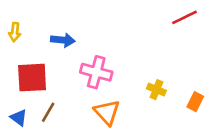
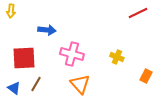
yellow arrow: (15, 32) -> (11, 11), moved
yellow cross: (156, 90) -> (117, 57), moved

